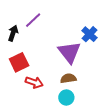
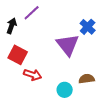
red square: (19, 62) -> (18, 55), turned -36
brown semicircle: (68, 78) -> (87, 79), moved

